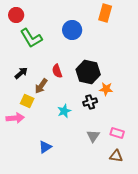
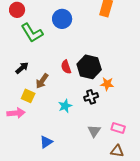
blue circle: (72, 30) -> (62, 19), moved
red semicircle: (57, 71) -> (66, 67), moved

